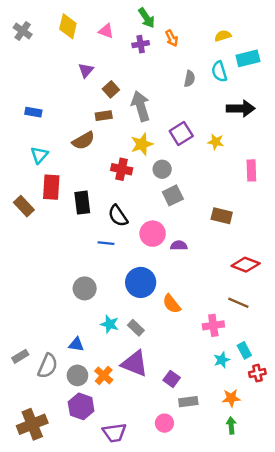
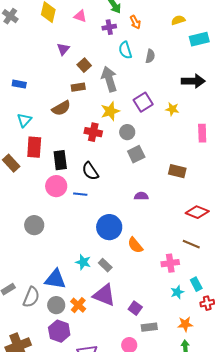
cyan semicircle: (219, 72) -> (125, 50), moved
pink circle: (153, 234) -> (56, 186), moved
gray circle: (85, 288) -> (34, 225), moved
blue triangle: (76, 344) -> (55, 279), size x1.6

